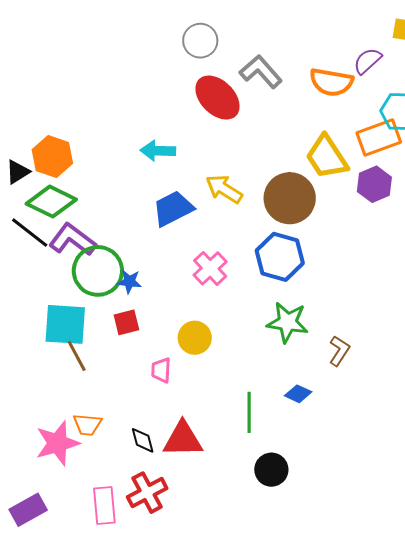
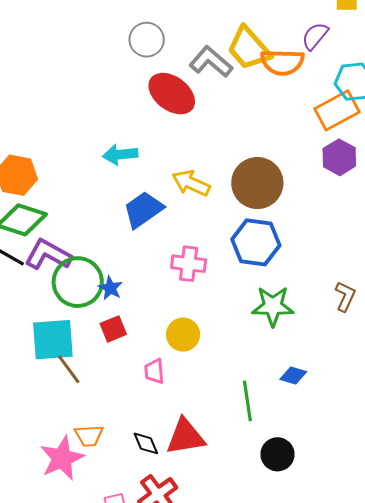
yellow trapezoid: (327, 157) -> (249, 48), moved
pink cross: (210, 268) -> (189, 264), turned -32
blue star: (129, 281) -> (110, 288), turned 30
brown L-shape: (339, 351) -> (345, 296), moved

